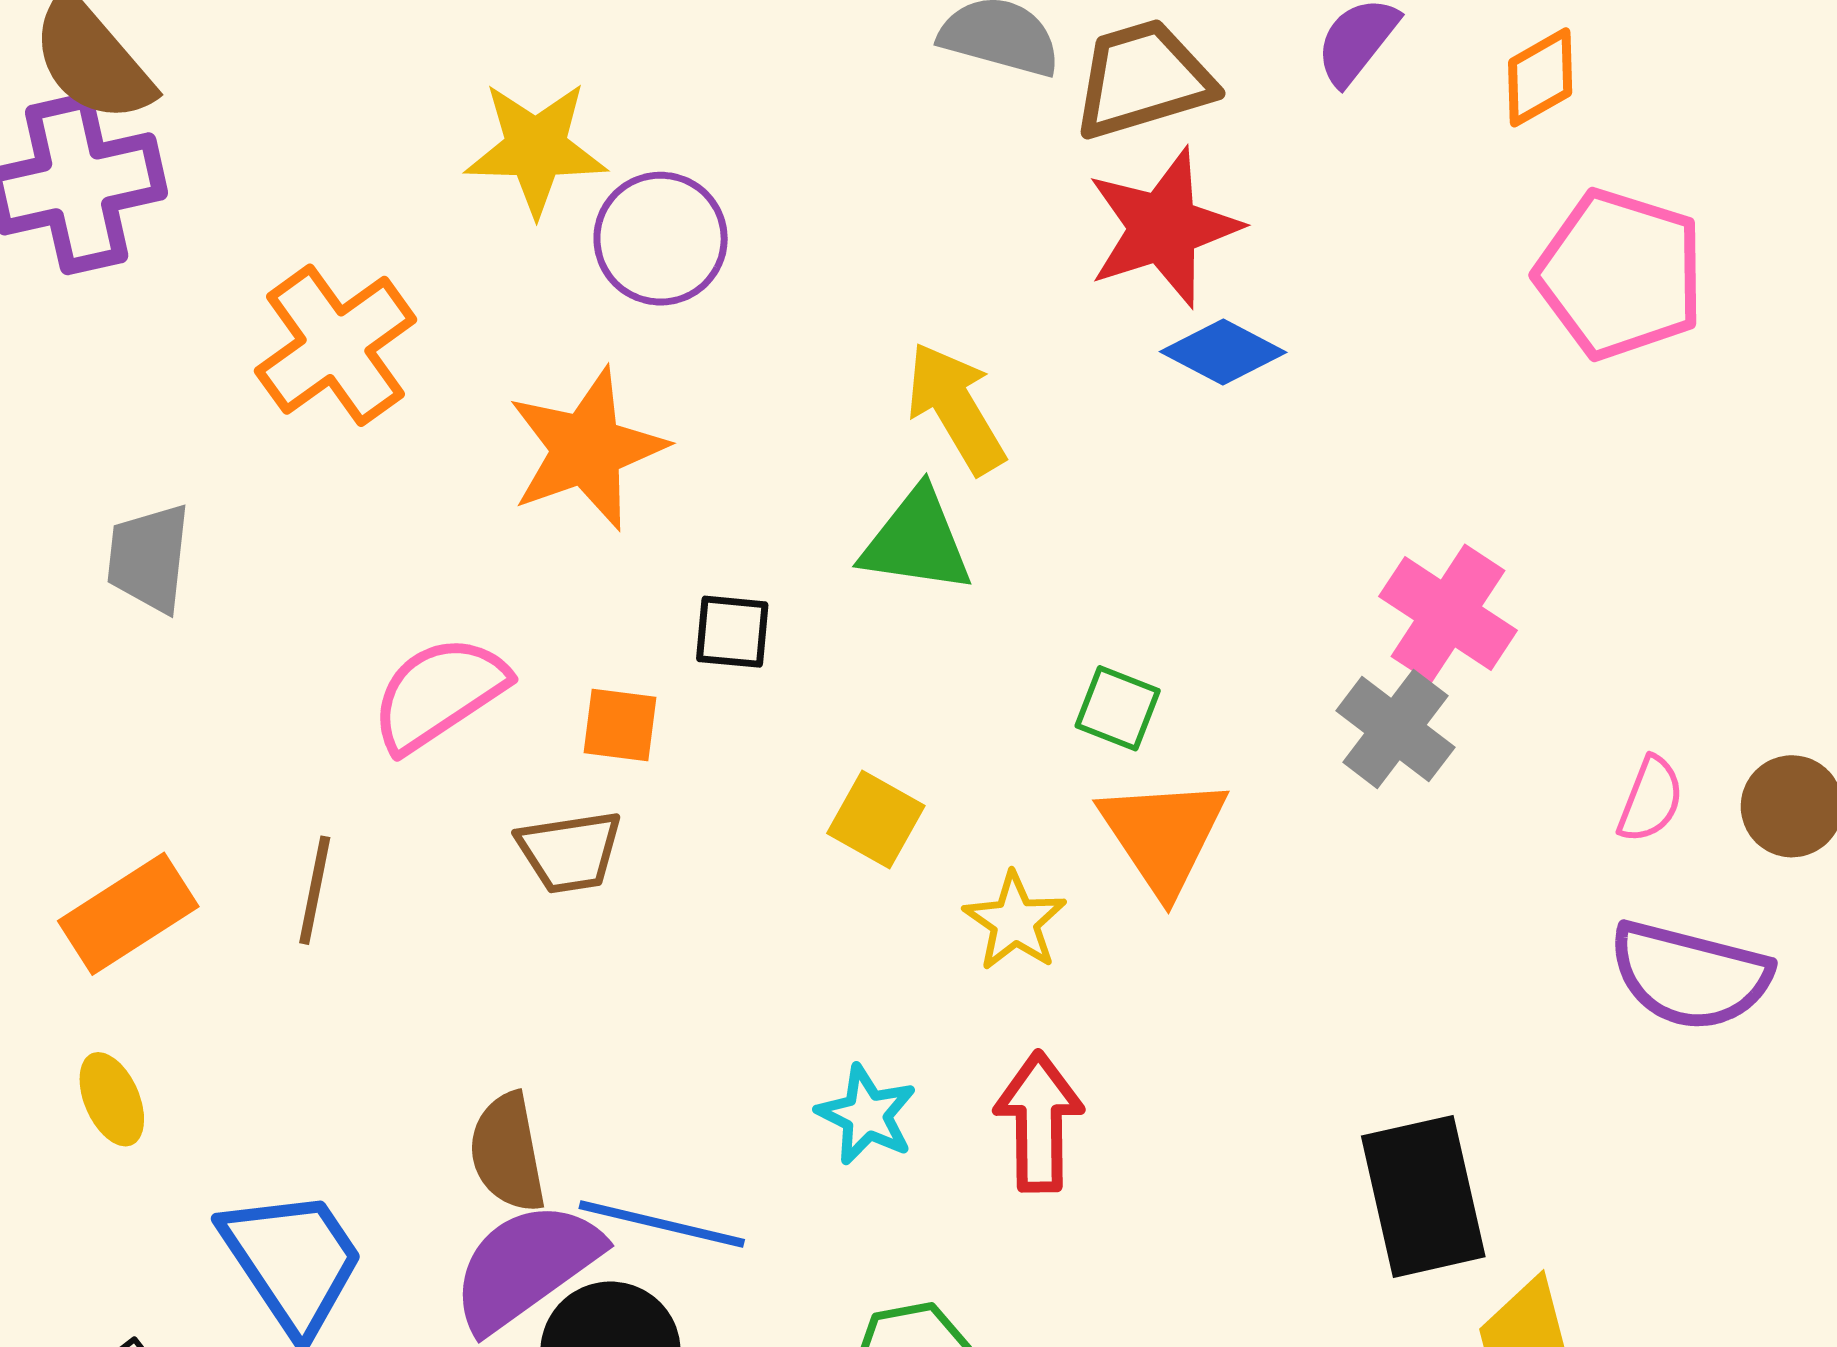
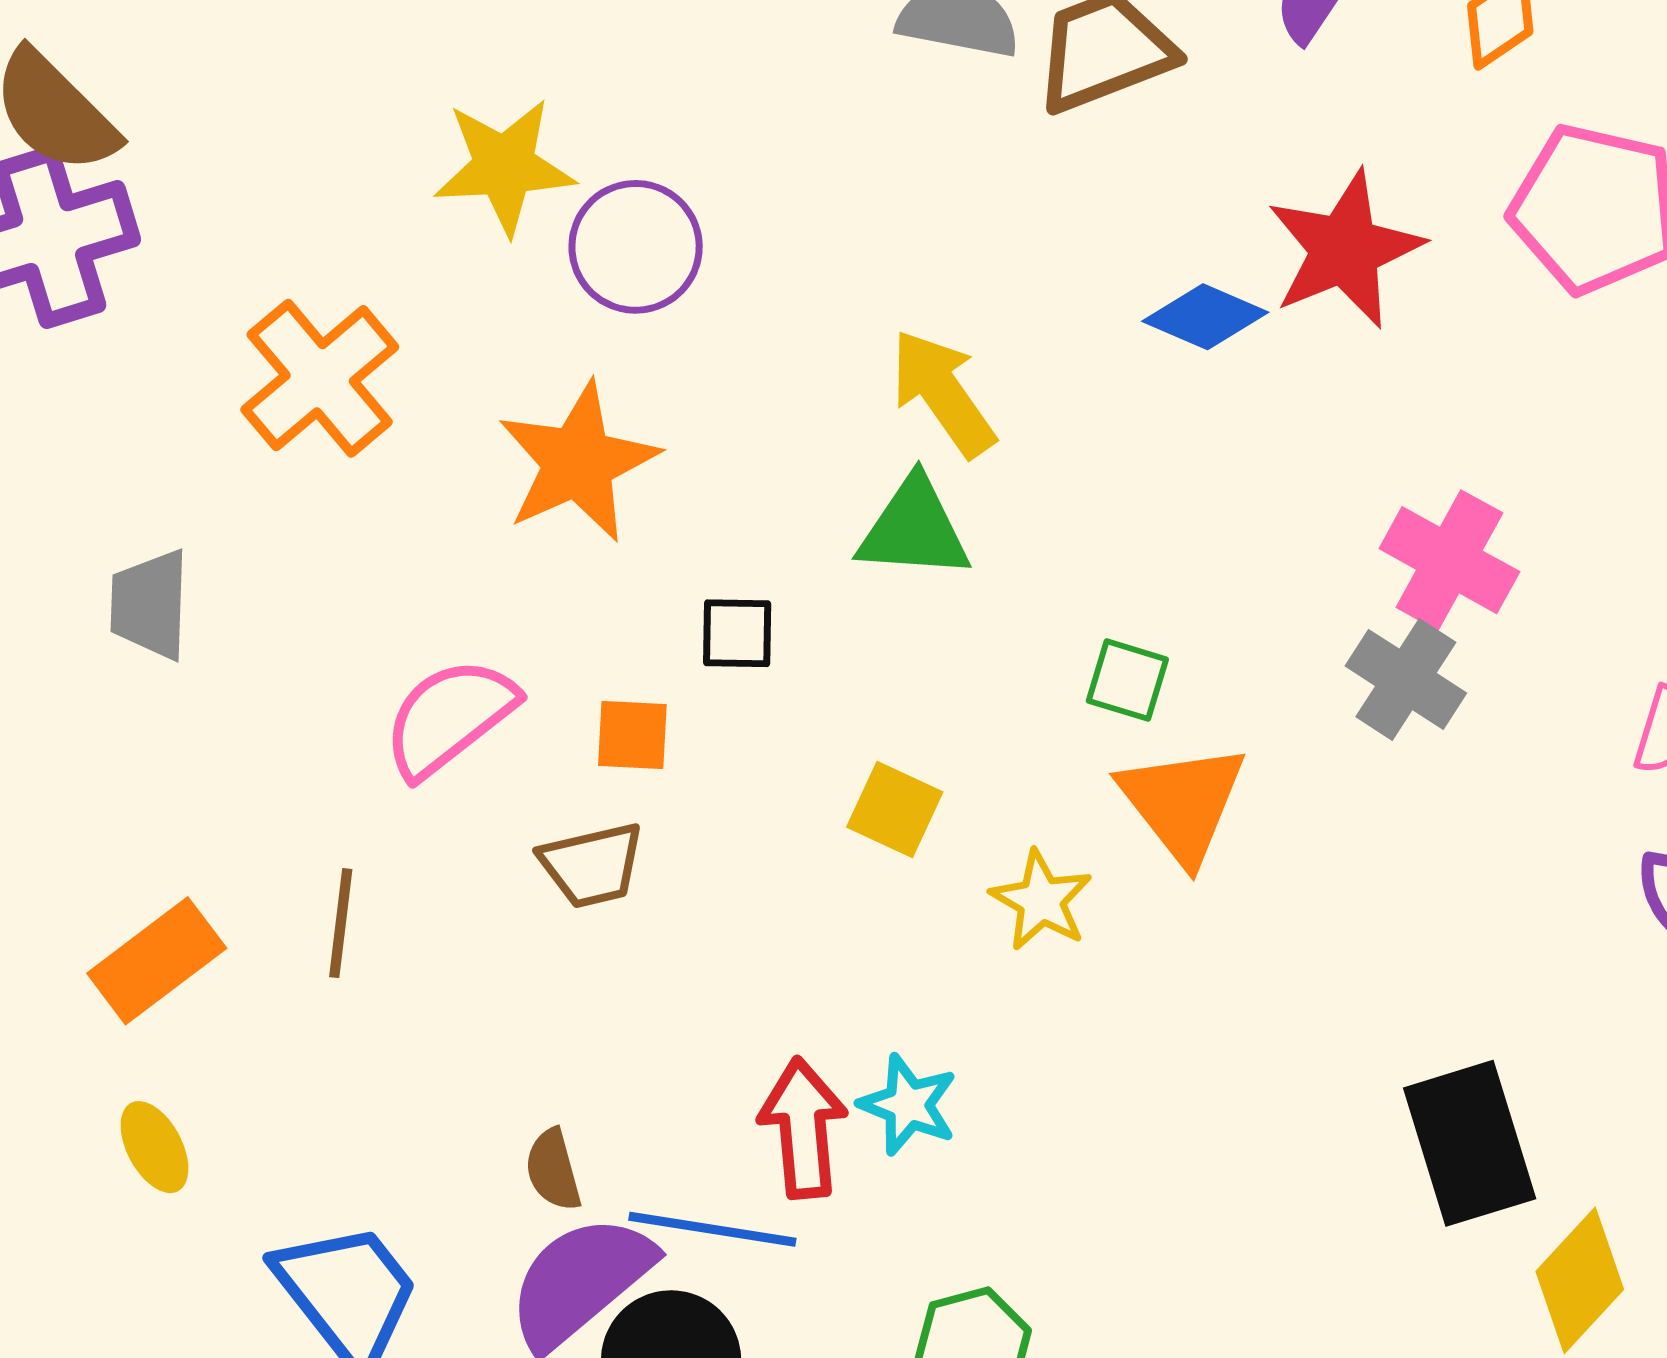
red star: (1163, 228) -> (1345, 250), moved
red arrow: (1039, 1122) -> (803, 1128), moved
brown semicircle: (508, 1153) -> (553, 1170), size x0.7

